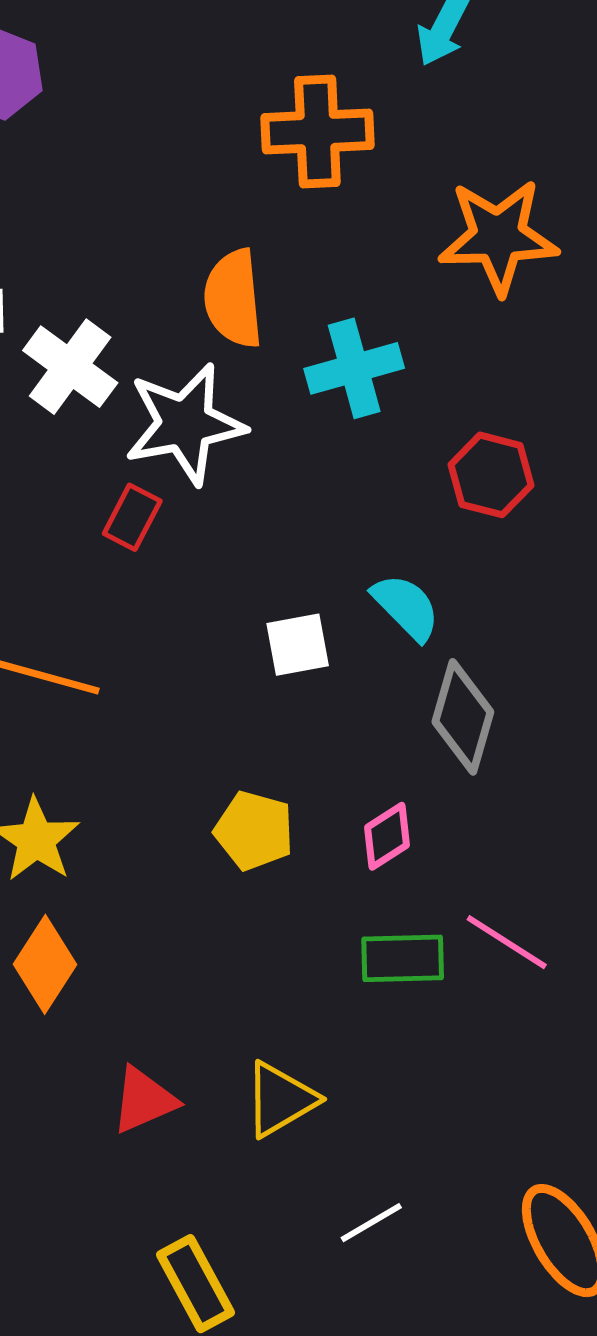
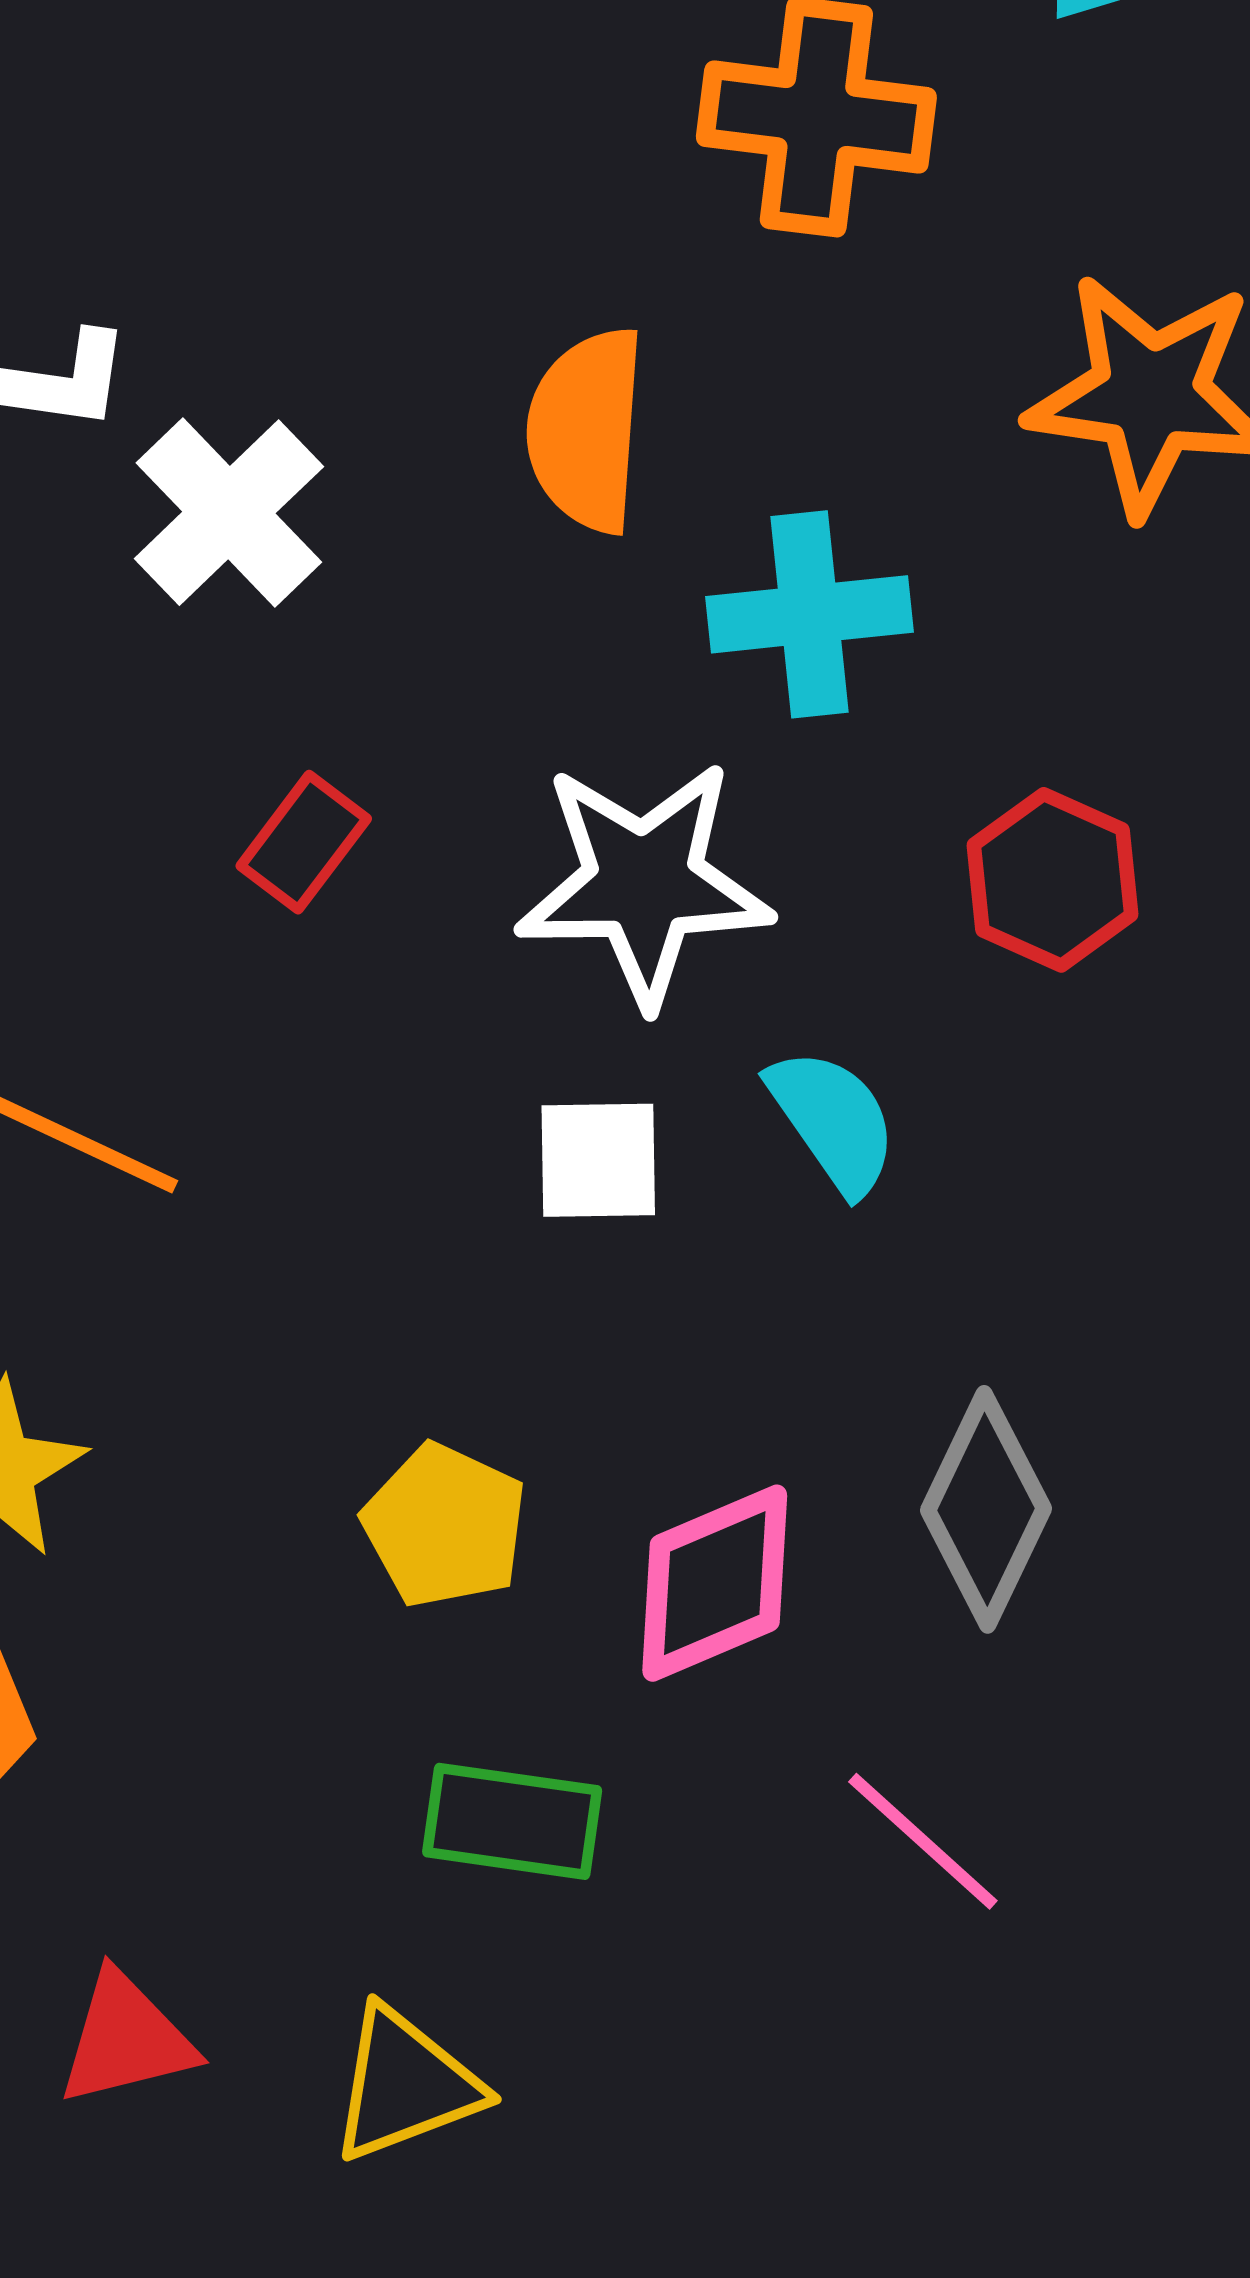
white star: (185, 424) -> (644, 883), moved
gray diamond: (463, 717) -> (986, 1509), moved
pink diamond: (387, 836) -> (715, 1583), size x1.5
green rectangle: (403, 958) -> (512, 1821), moved

